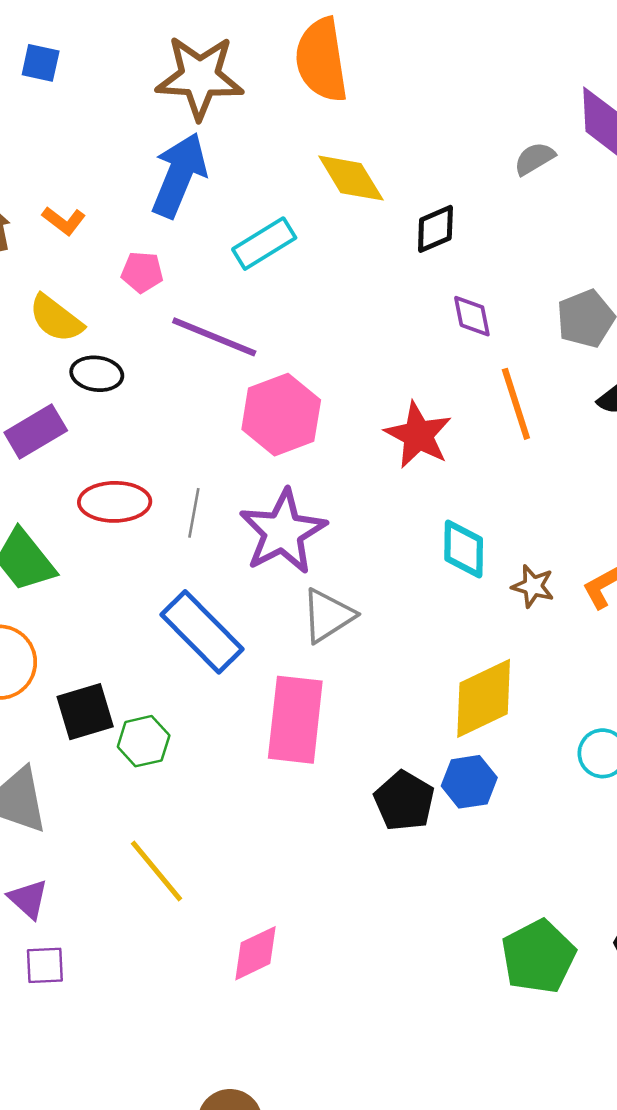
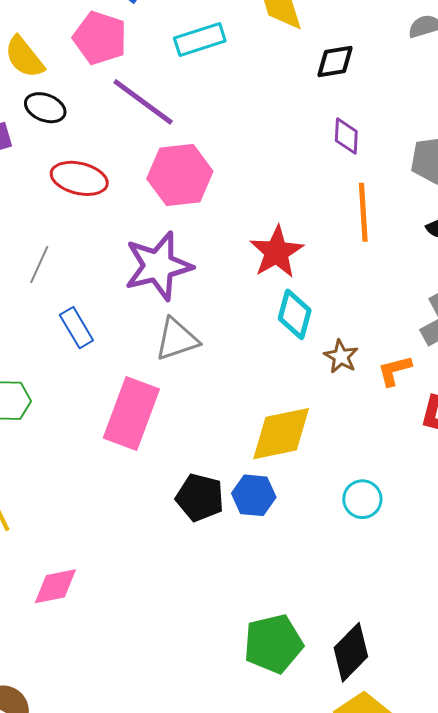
pink pentagon: (142, 272) -> (100, 38), size x1.6
red star: (418, 435) -> (277, 252), moved
red ellipse: (115, 502) -> (79, 178), moved
gray line: (194, 513) -> (39, 264), moved
blue rectangle: (202, 632) -> (76, 328), size x0.6
black pentagon: (404, 801) -> (200, 497), turned -30

